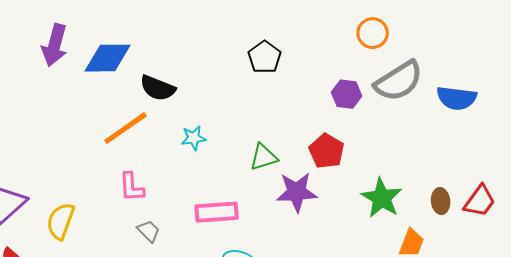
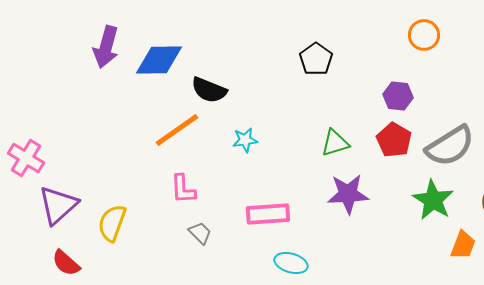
gray semicircle: (399, 81) -> (450, 146), moved
red pentagon: (327, 151) -> (394, 140), moved
green triangle: (264, 157) -> (335, 143), moved

